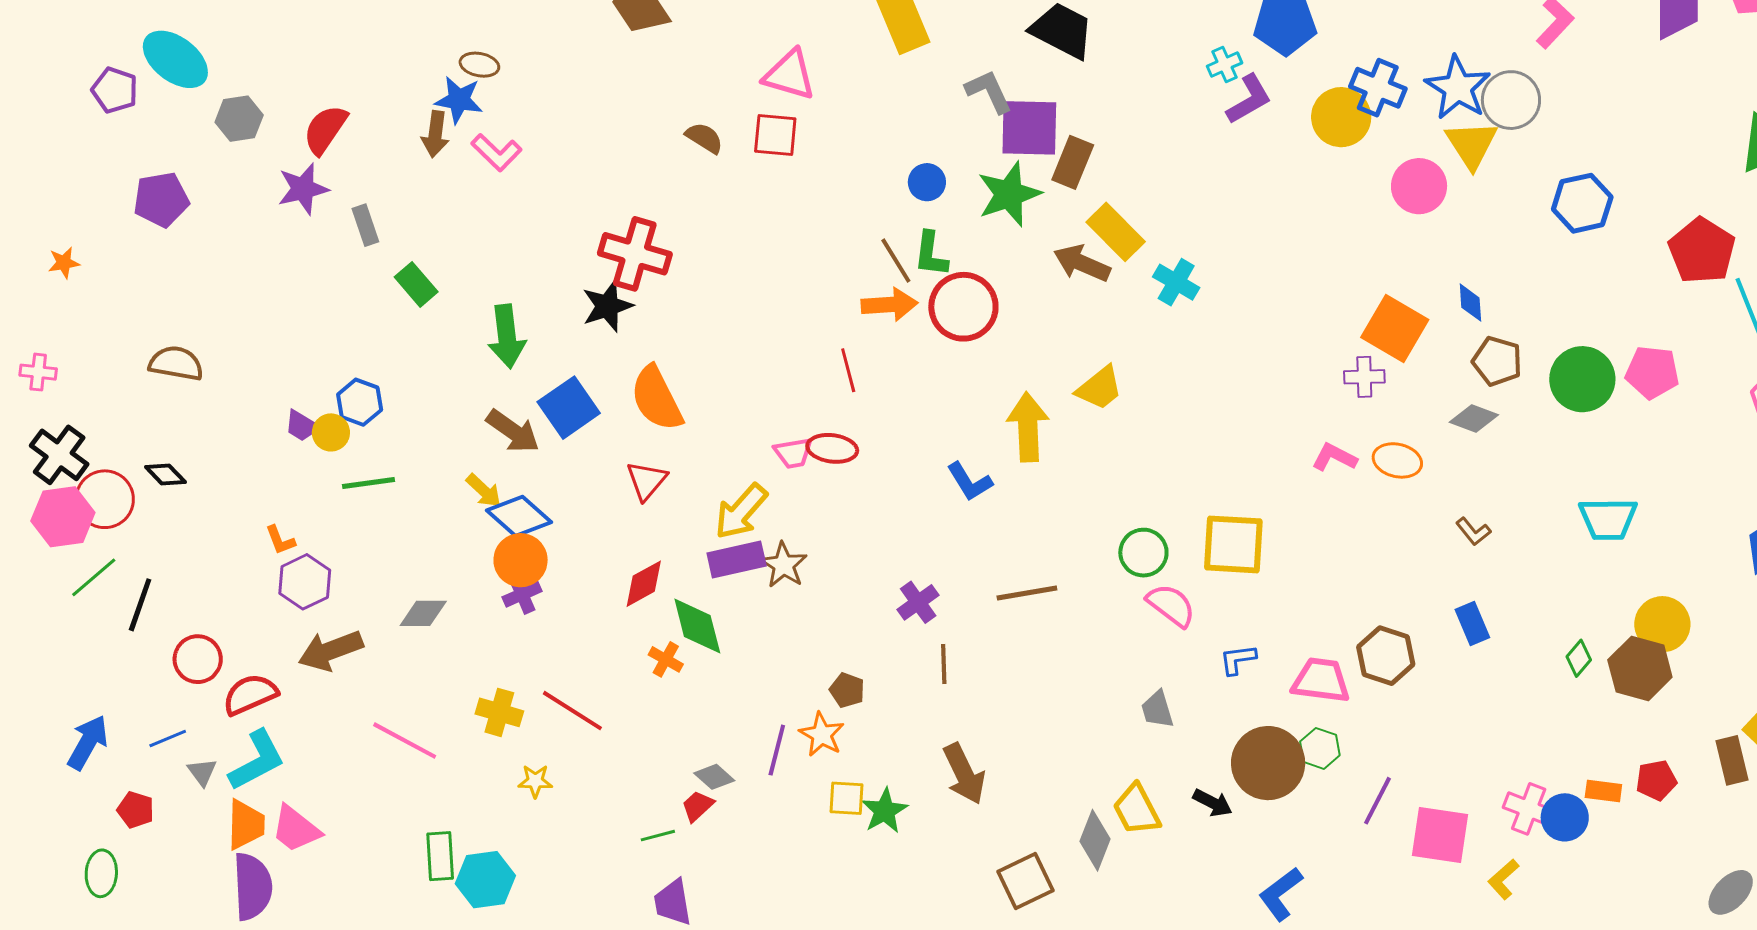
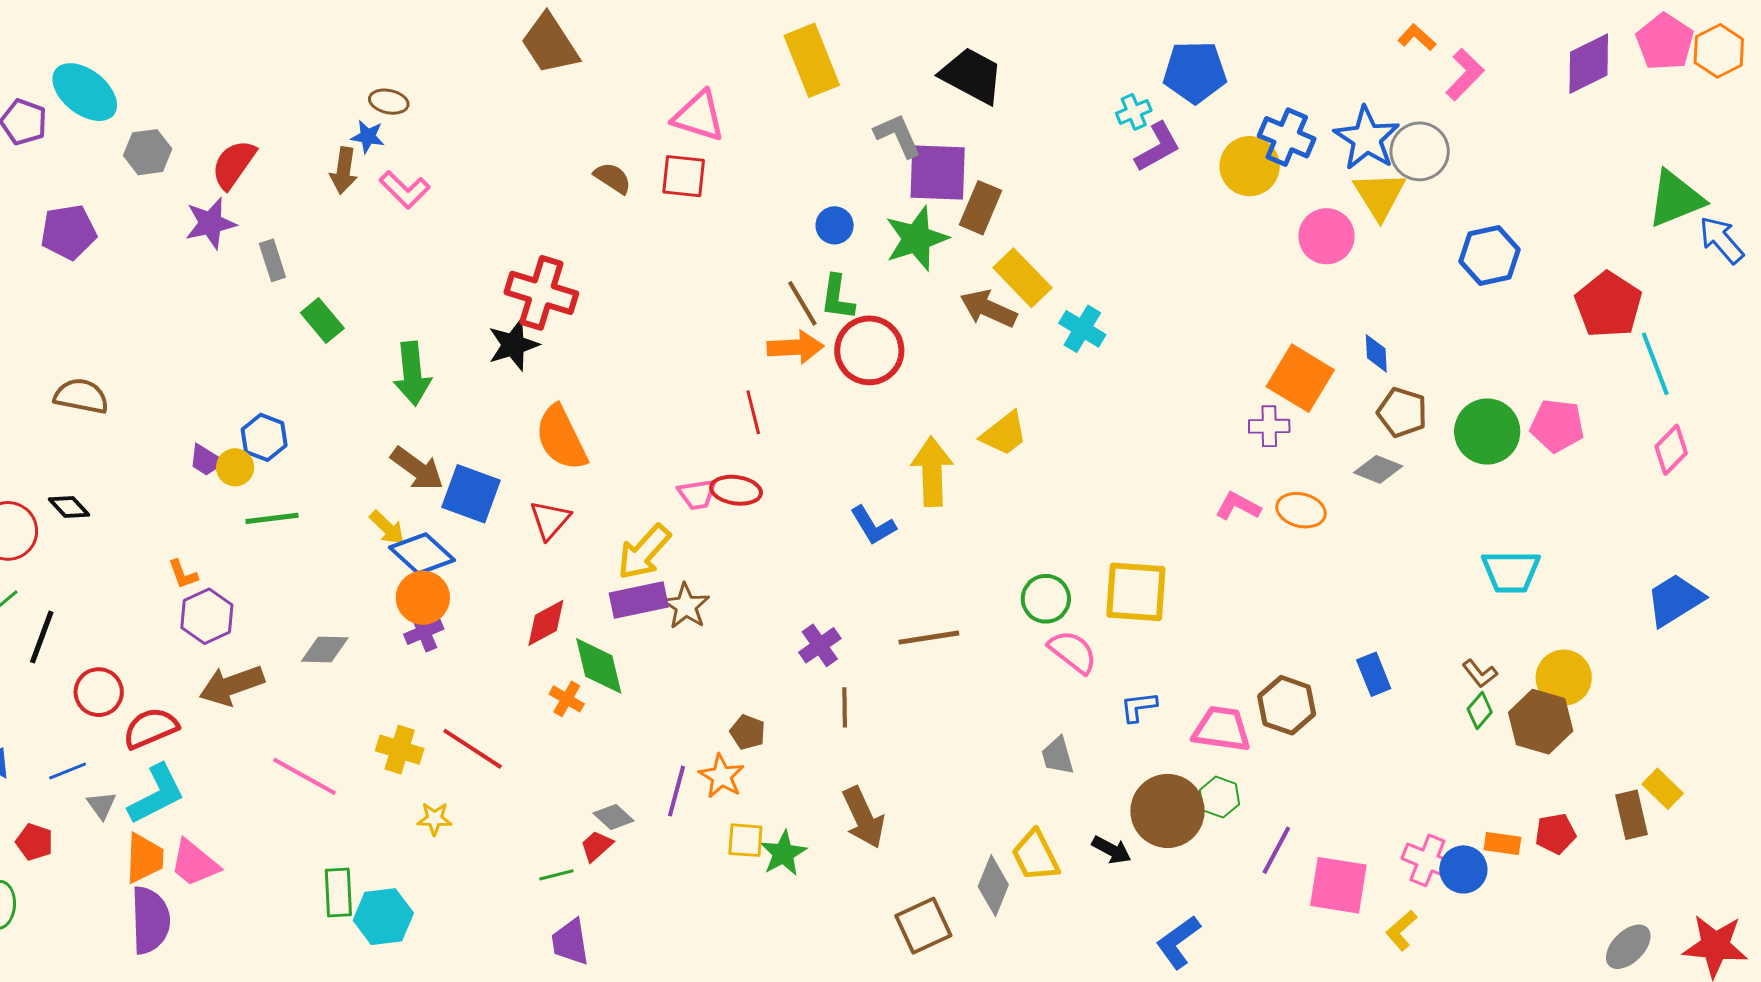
blue star: (459, 100) -> (368, 137), size x0.7
blue square: (569, 408) -> (471, 494), moved, turned -36
brown L-shape: (1473, 532) -> (1480, 674), moved

